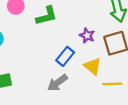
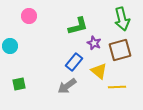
green L-shape: (46, 16) -> (78, 26), moved

